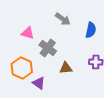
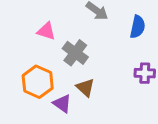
brown triangle: (66, 68) -> (85, 88), moved, turned 48

